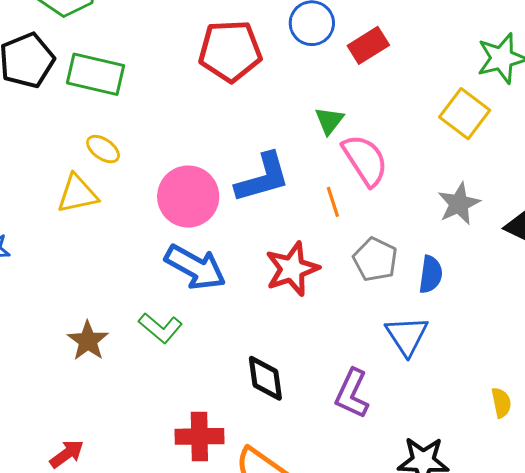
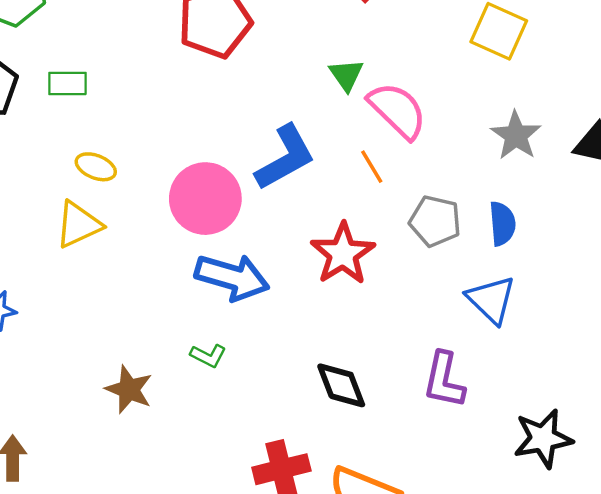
green rectangle: (95, 74) -> (67, 83), size x0.6
green L-shape: (160, 328) -> (208, 356), size x0.7

